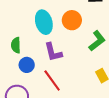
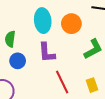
red line: (52, 81) -> (62, 82), moved

